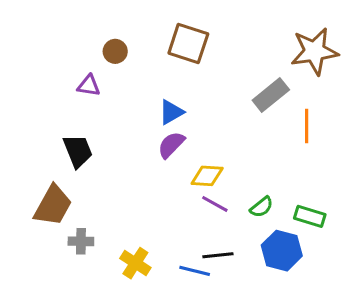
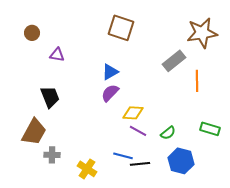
brown circle: (115, 51) -> (32, 33), moved
green rectangle: (310, 216) -> (210, 129), moved
blue line: (195, 271) -> (123, 156), moved

